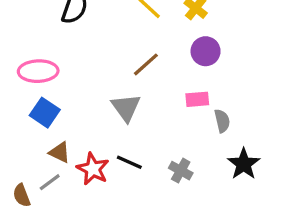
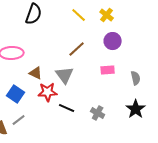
blue square: (45, 113) -> (16, 94), moved
gray semicircle: (222, 121) -> (136, 78), moved
brown triangle: (60, 152) -> (36, 73), moved
red star: (93, 169) -> (48, 92), moved, turned -30

